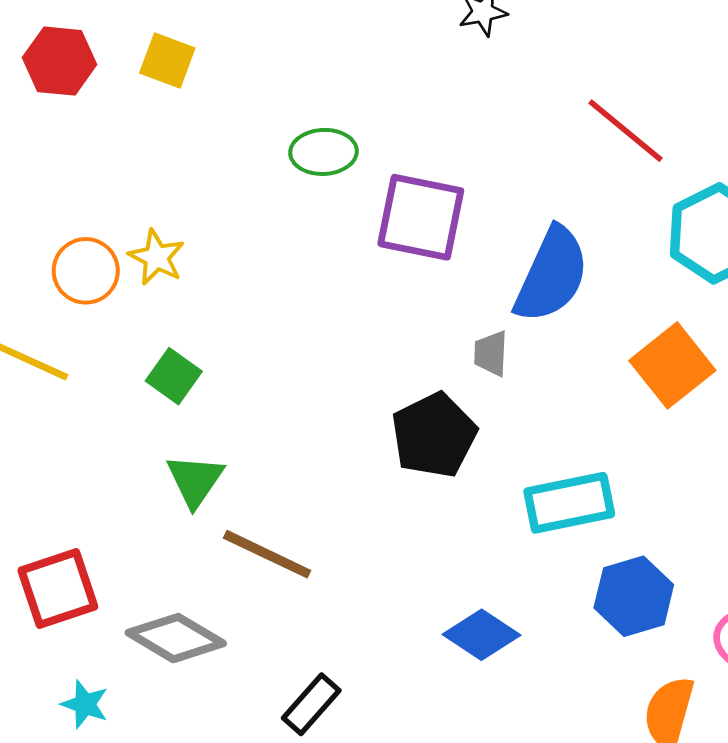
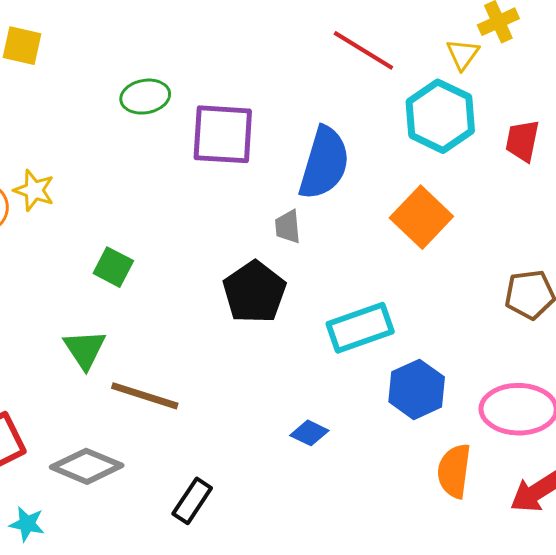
green square: (174, 376) -> (113, 267), moved
blue diamond: (482, 635) -> (309, 433), size x0.7

